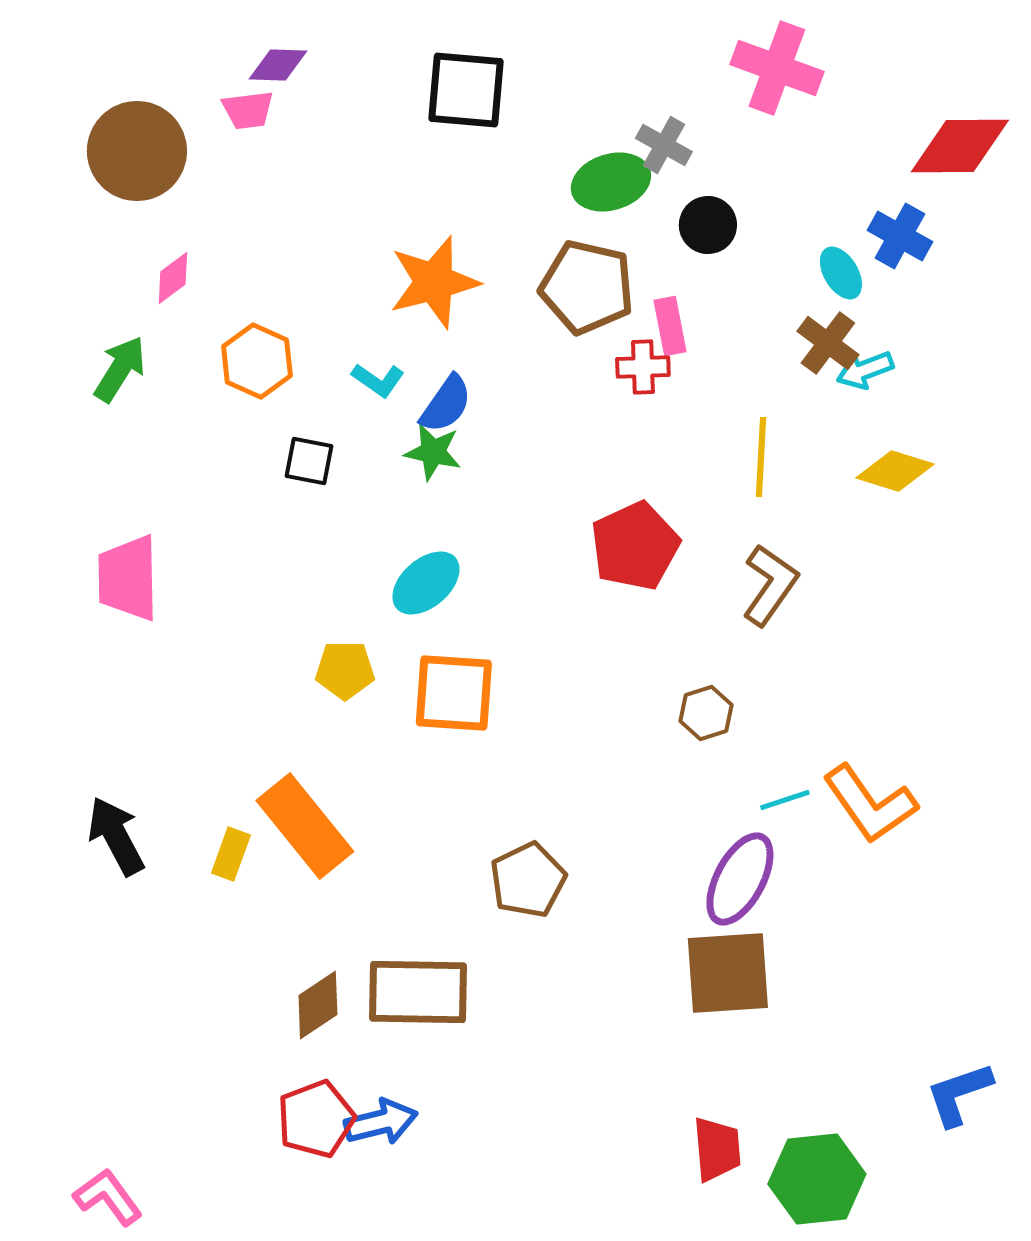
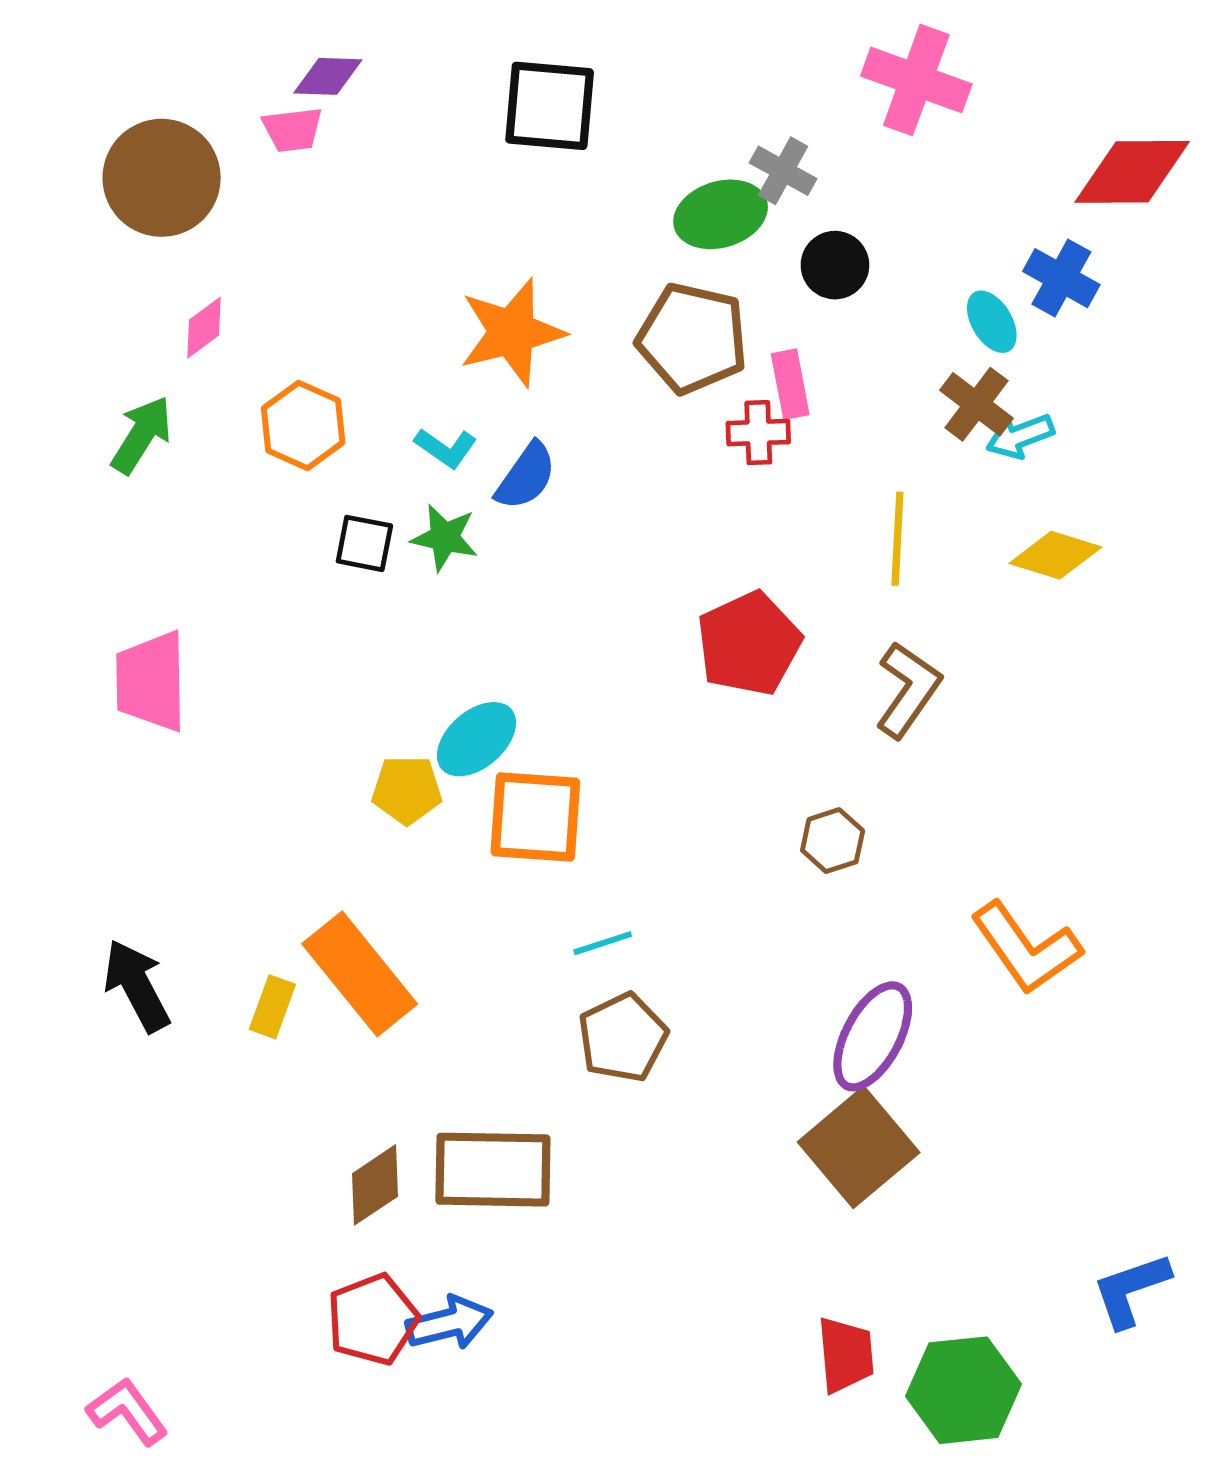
green star: (433, 452) -> (445, 538), moved
cyan ellipse: (426, 583) -> (476, 739), moved
cyan line: (785, 800) -> (603, 943), moved
brown square: (728, 973) -> (859, 1147), turned -36

